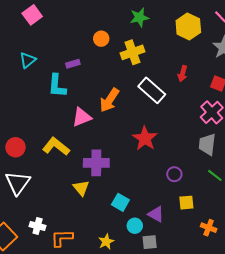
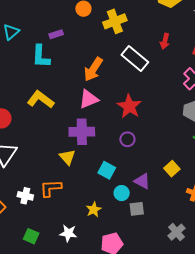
pink triangle: (82, 117) -> (89, 99), moved
yellow L-shape: (56, 146) -> (41, 100), moved
purple circle: (174, 174) -> (127, 139), moved
yellow square: (186, 203) -> (172, 169), turned -35
orange L-shape: (62, 238) -> (51, 188), moved

